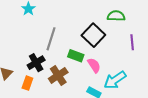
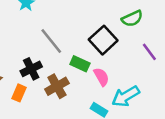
green semicircle: (116, 16) -> (132, 19), turned 150
gray line: (51, 39) -> (51, 41), turned -60
purple line: (132, 42) -> (149, 52), turned -35

